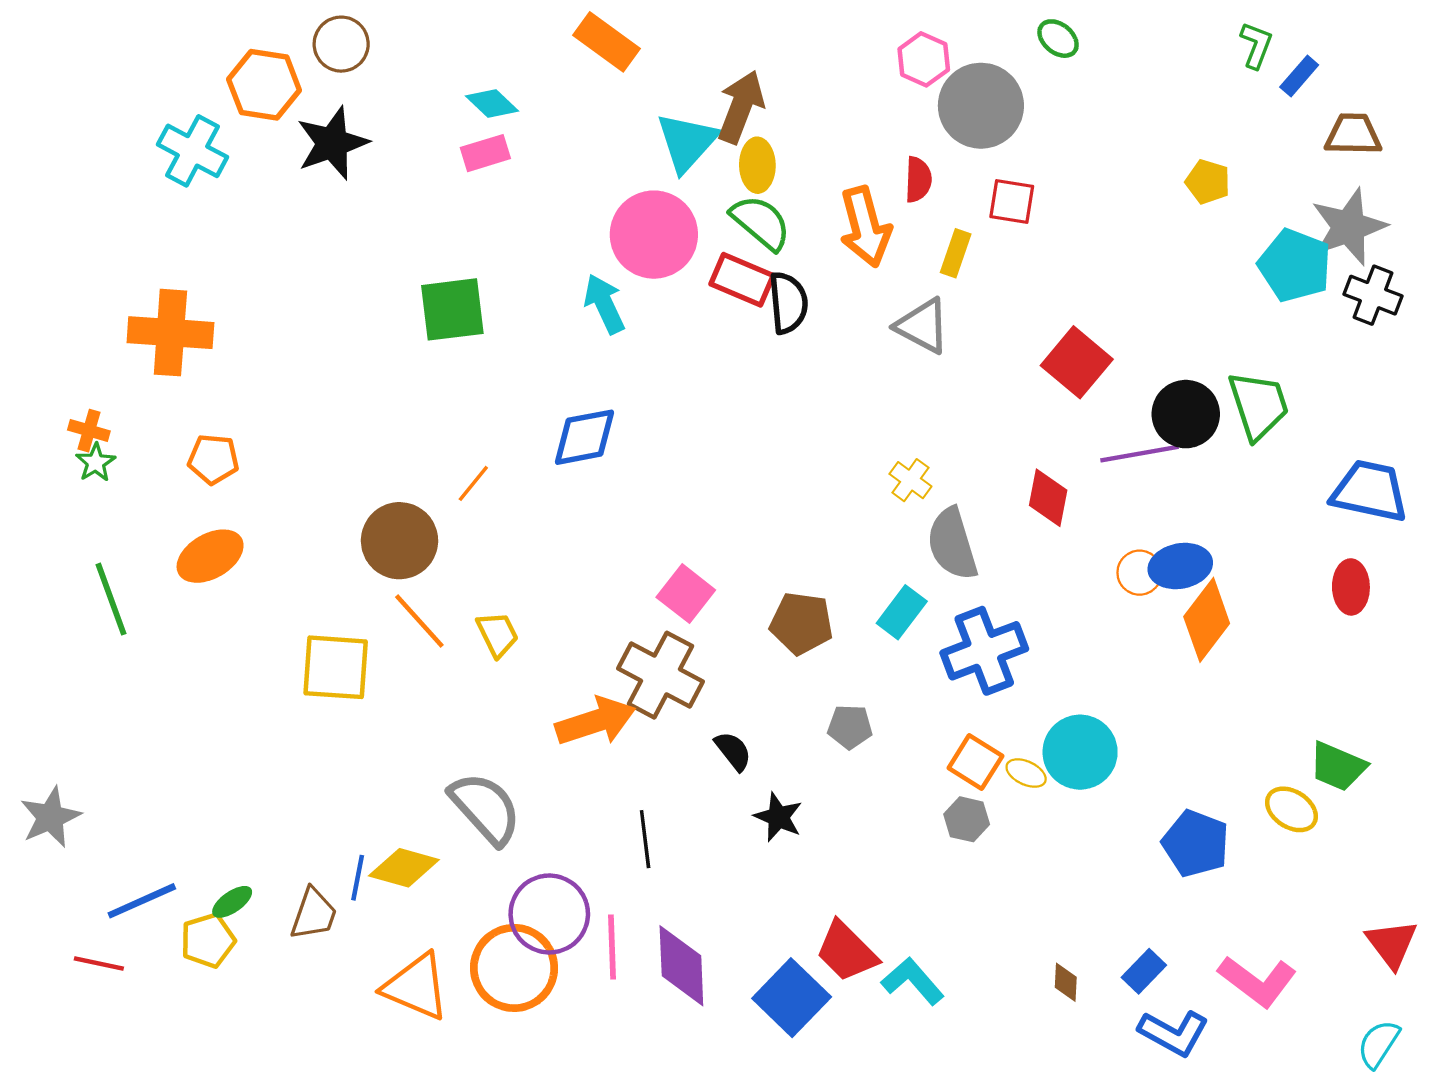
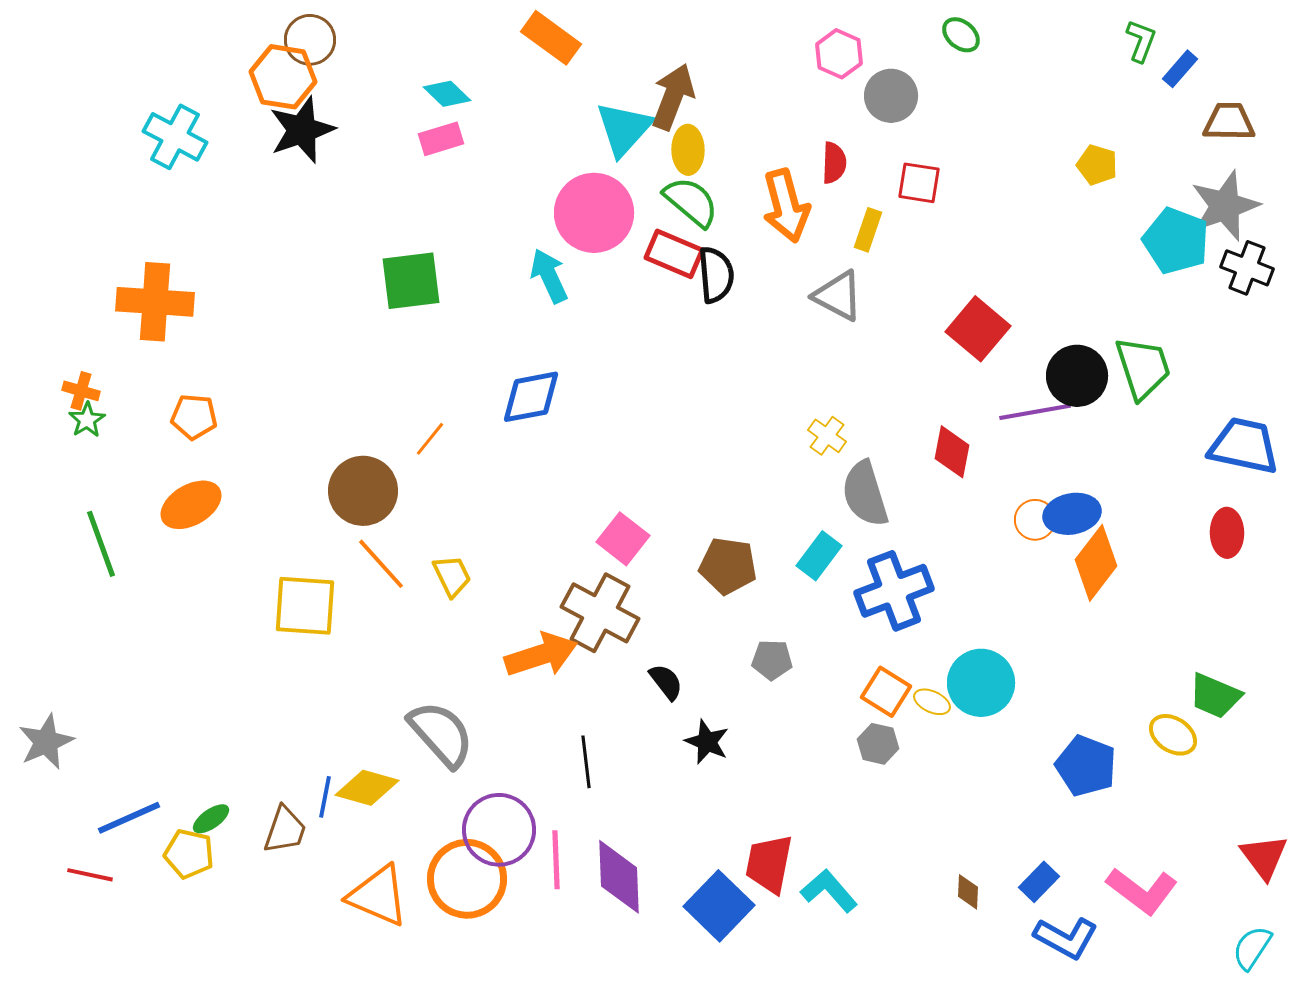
orange hexagon: (264, 85) -> (283, 77), moved
gray circle: (981, 106) -> (891, 96), size x0.7
yellow pentagon: (208, 940) -> (189, 854), turned 30
red trapezoid: (847, 951) -> (769, 864), turned 56

